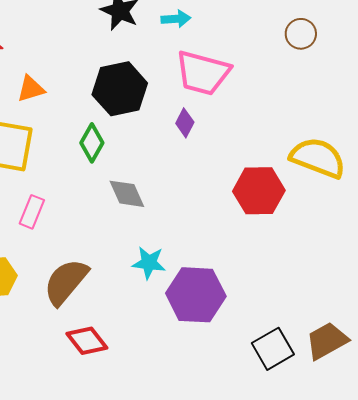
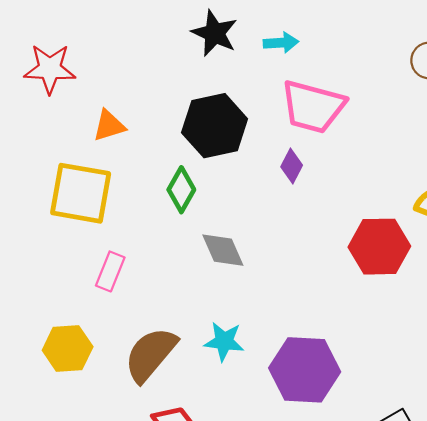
cyan star: (149, 263) -> (224, 341), moved

